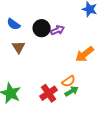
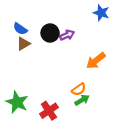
brown triangle: (19, 47) -> (23, 44), moved, turned 32
red cross: (49, 93) -> (49, 111), moved

